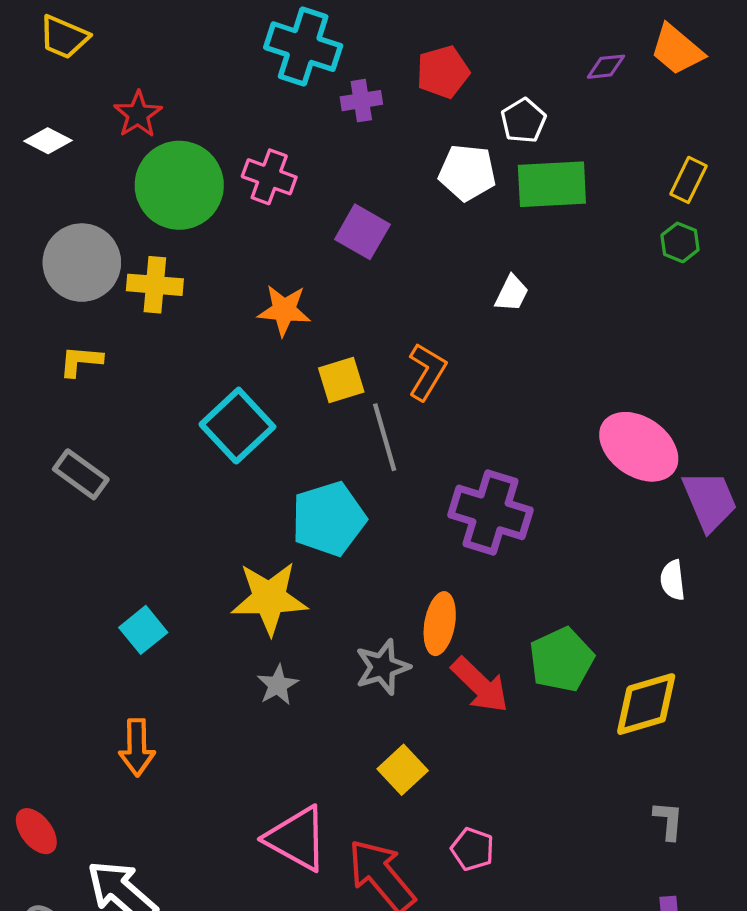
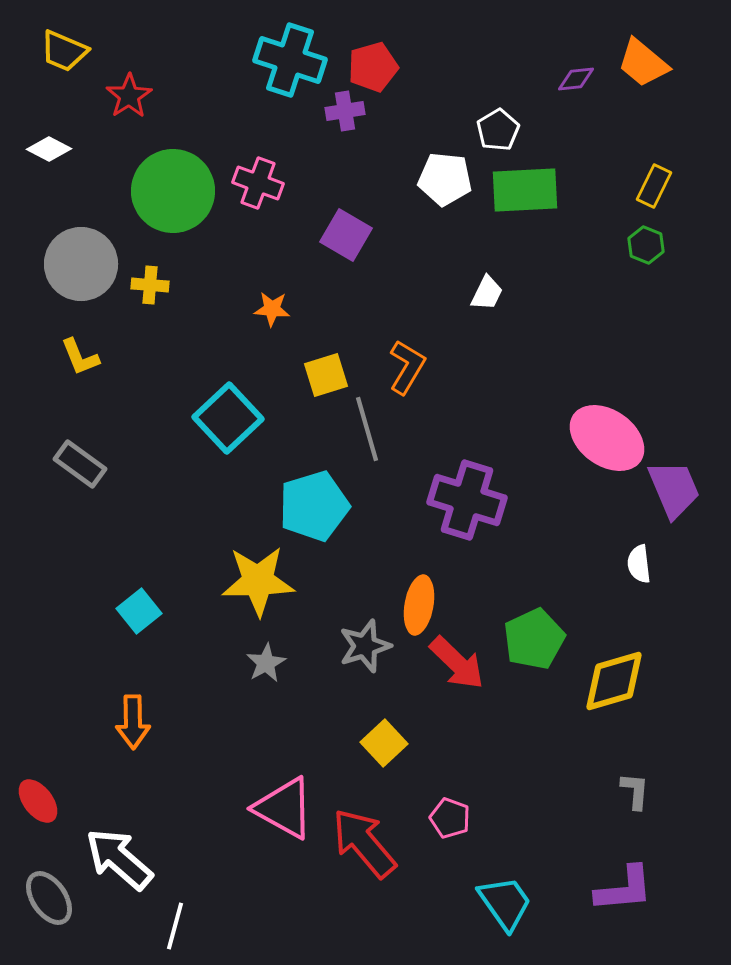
red pentagon: (443, 72) -> (373, 67), moved
red star: (138, 114) -> (129, 96), moved
yellow cross: (155, 285) -> (150, 285), size x0.7
orange star: (284, 310) -> (272, 309), size x0.7
yellow L-shape: (81, 361) -> (80, 357), turned -117

